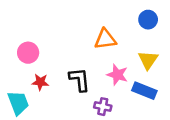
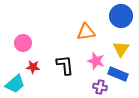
blue circle: (148, 20) -> (121, 16), size x1.5
cyan trapezoid: (18, 103) -> (15, 84), turned 70
purple cross: (103, 107) -> (100, 87), moved

